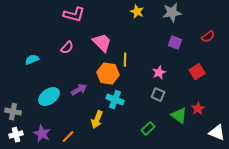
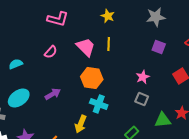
yellow star: (137, 12) -> (108, 16), moved
yellow line: (125, 60) -> (109, 44), moved
purple arrow: (79, 90) -> (53, 94), moved
cyan ellipse: (49, 97) -> (19, 98), moved
green triangle: (179, 116) -> (163, 120), turned -42

